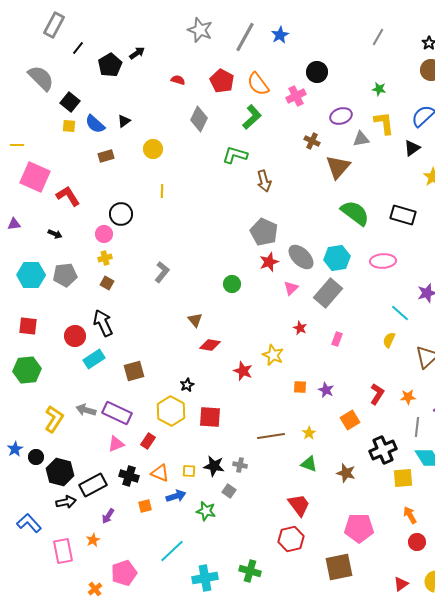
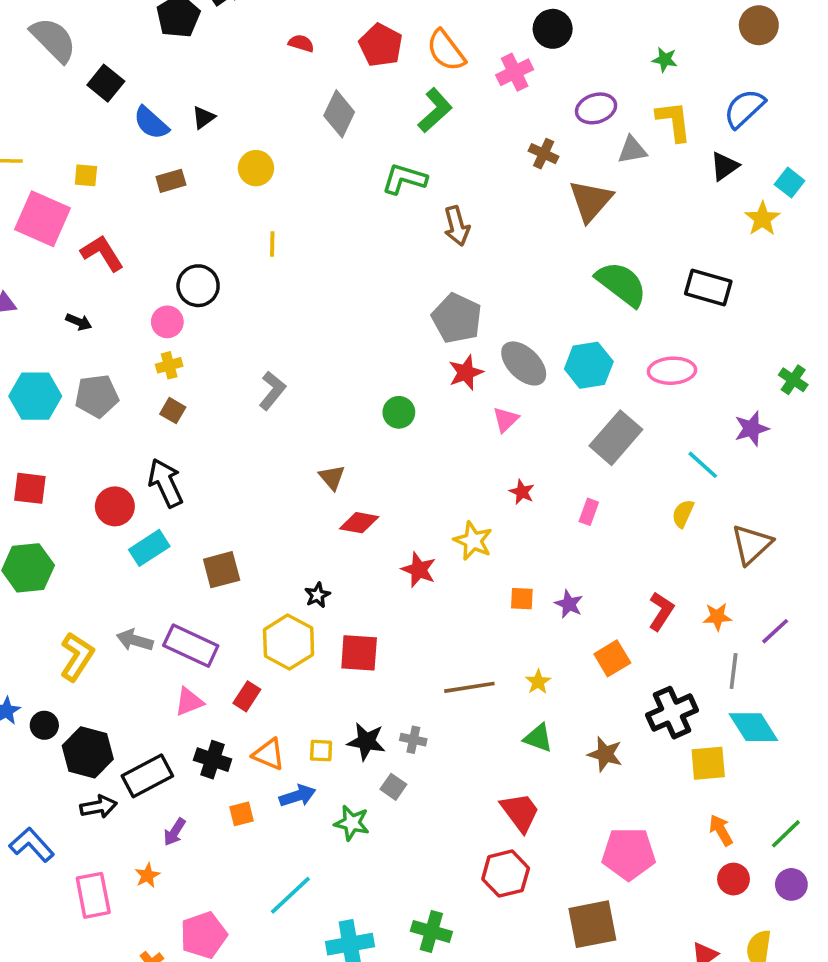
yellow square: (69, 126) -> (86, 175), moved
gray rectangle: (328, 293) -> (616, 438), moved

